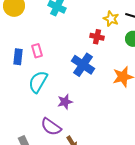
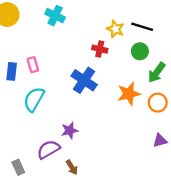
purple star: (65, 102) -> (70, 130), moved
purple semicircle: (51, 127) -> (48, 149), turned 115

